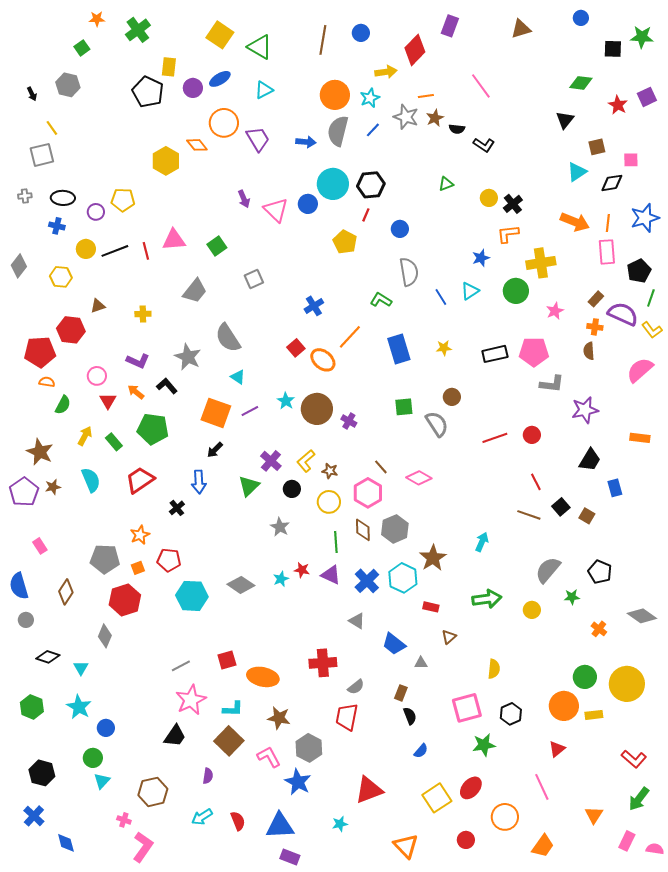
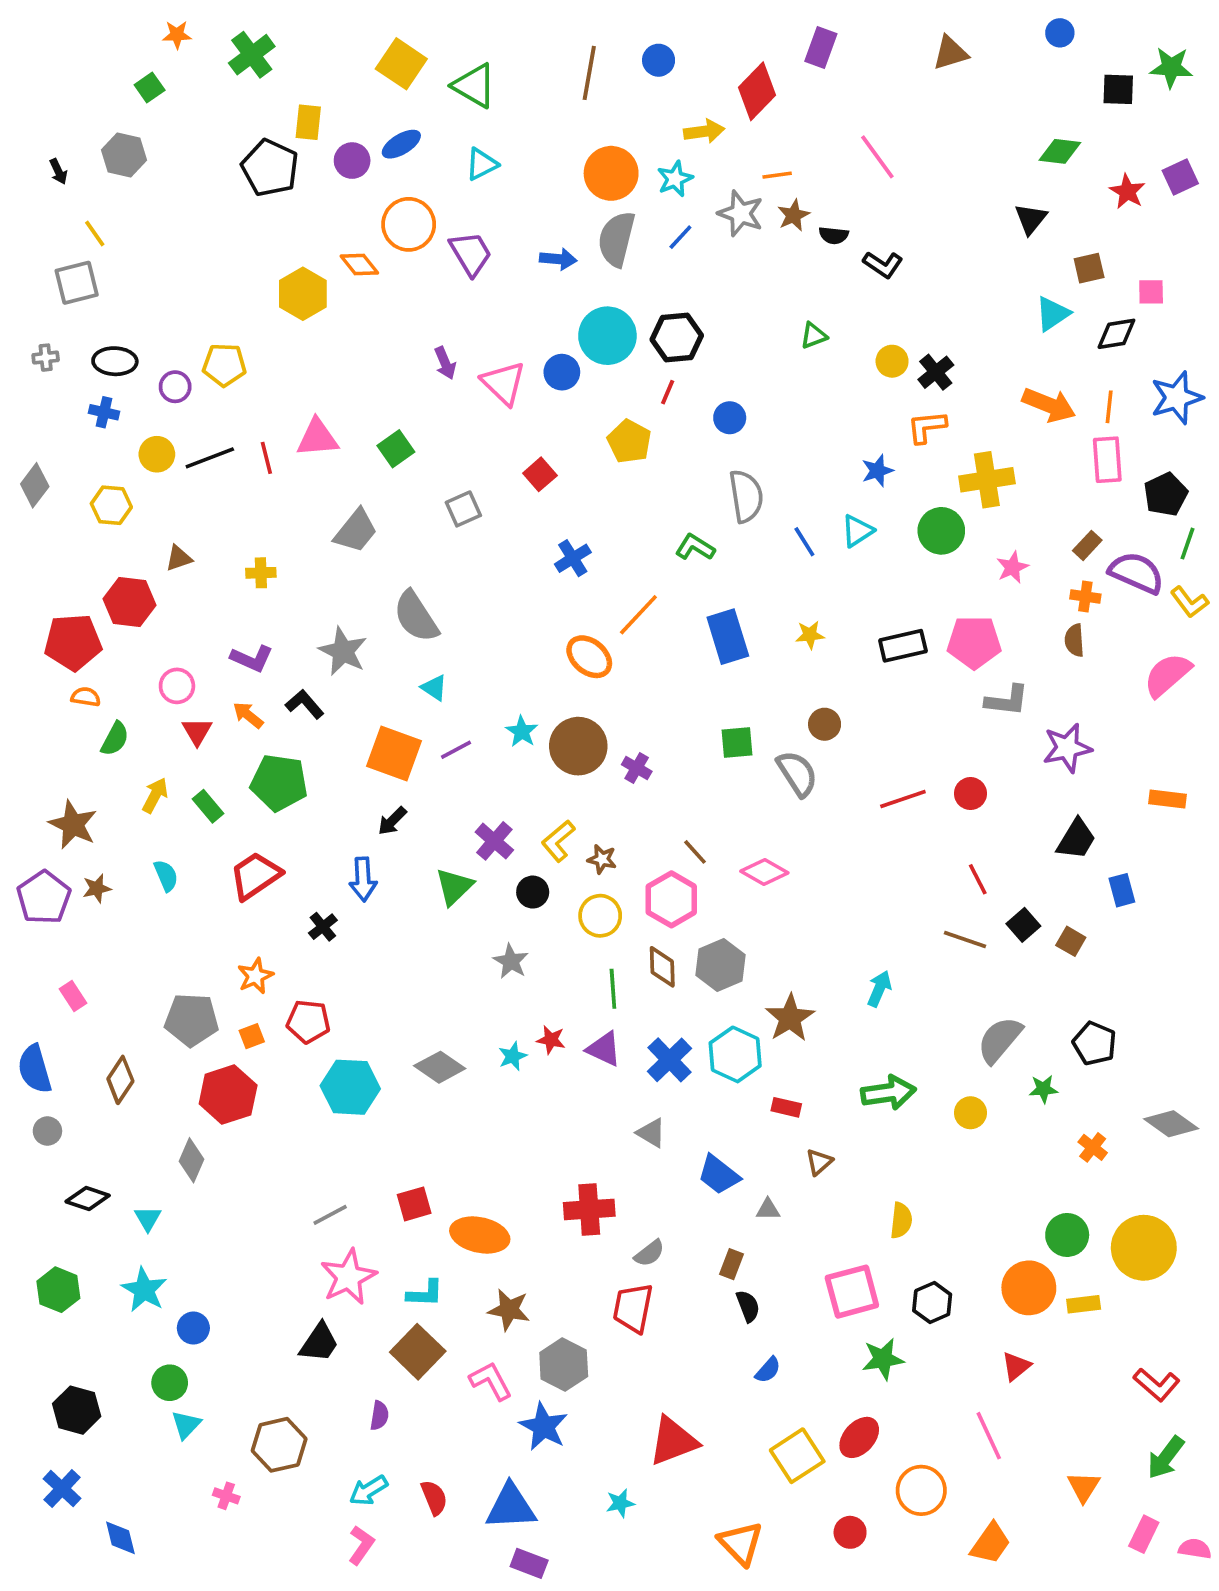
red square: (296, 348) -> (540, 474), moved
cyan semicircle: (91, 480) -> (166, 876), size x0.7
pink L-shape: (143, 847) -> (361, 1545), moved, size x0.7

